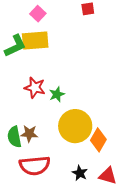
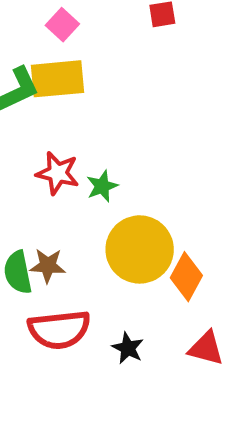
black star: (80, 173) -> (128, 348), moved

